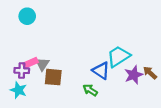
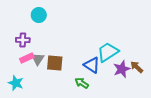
cyan circle: (27, 16) -> (39, 15), moved
purple cross: (22, 71) -> (23, 40), moved
brown square: (53, 77) -> (55, 63), moved

